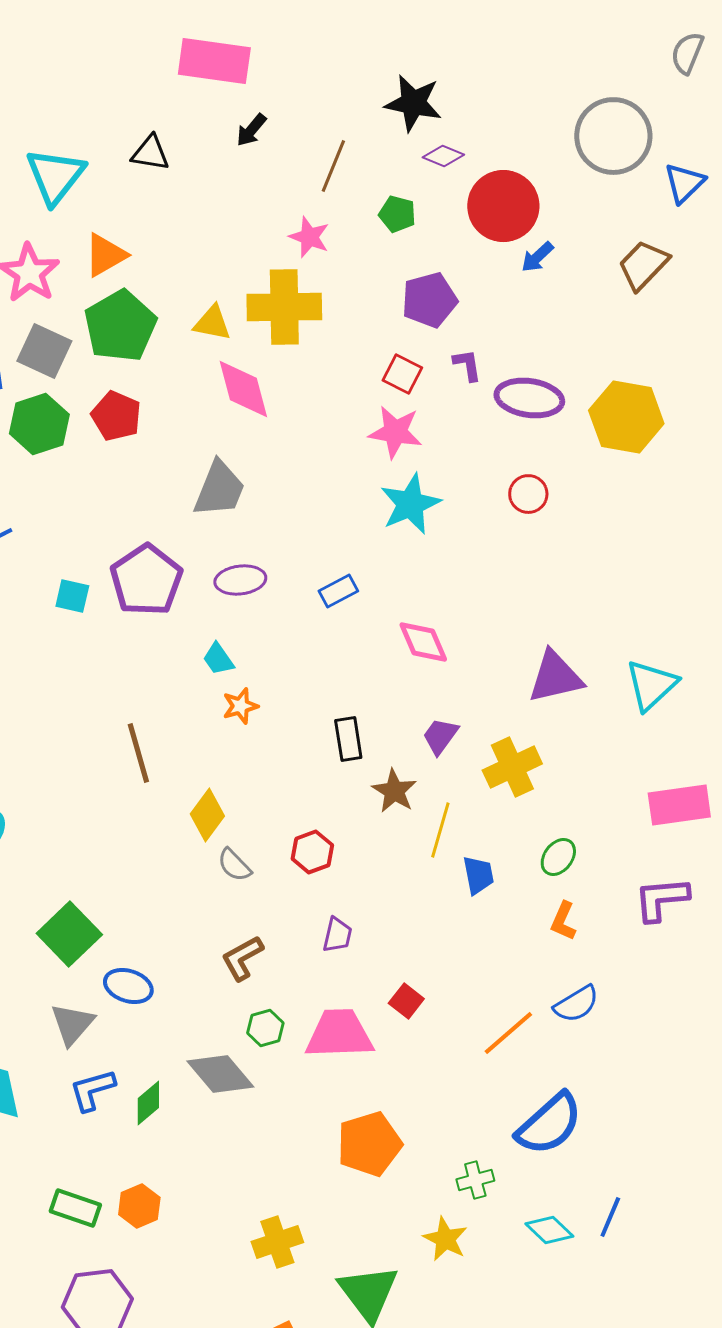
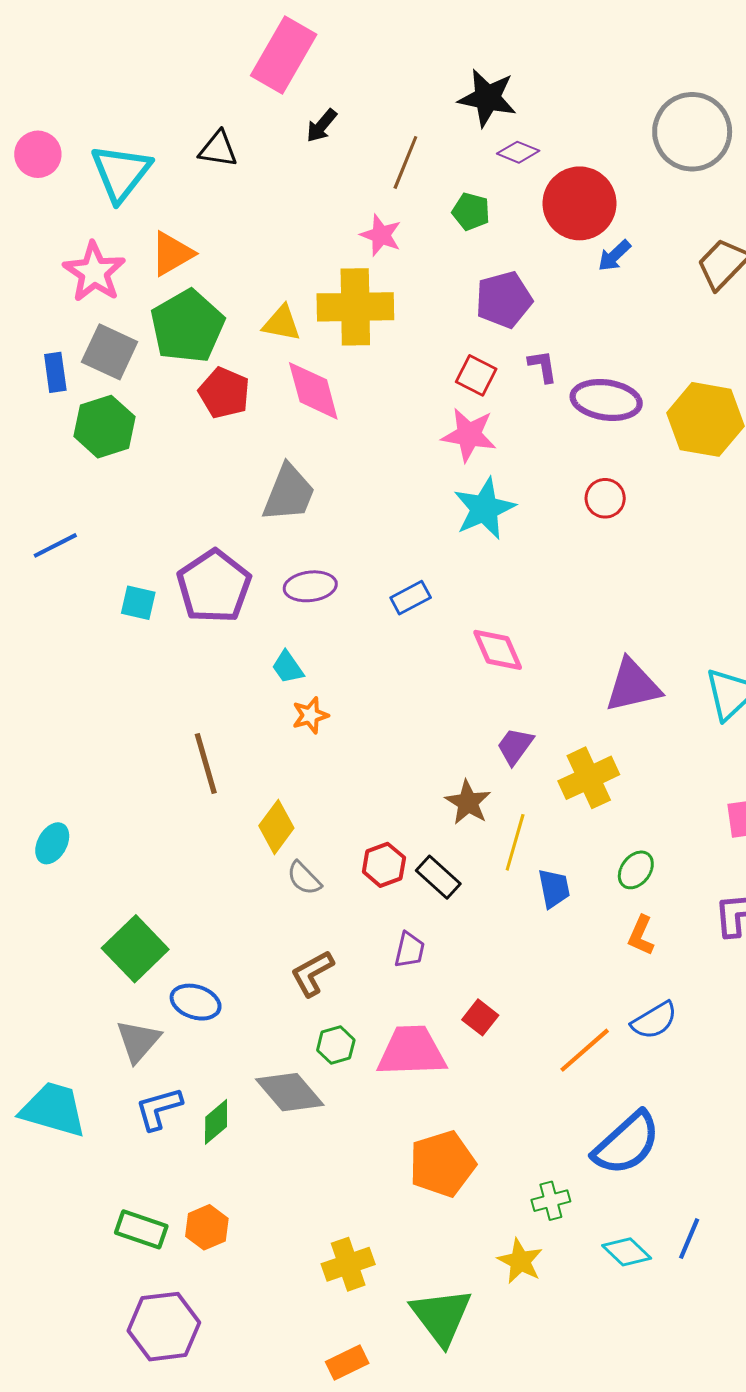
pink rectangle: (214, 61) -> (284, 55), turned -68
red pentagon: (116, 416) -> (224, 393), moved
black rectangle: (348, 739) -> (438, 877), moved, turned -39

